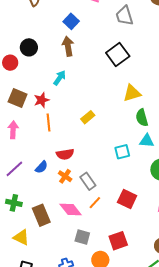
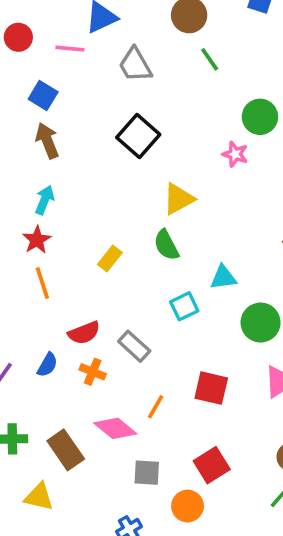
red star: (42, 100) -> (37, 240), moved
green semicircle: (142, 118) -> (166, 245), moved
gray rectangle: (88, 181) -> (134, 346), moved

